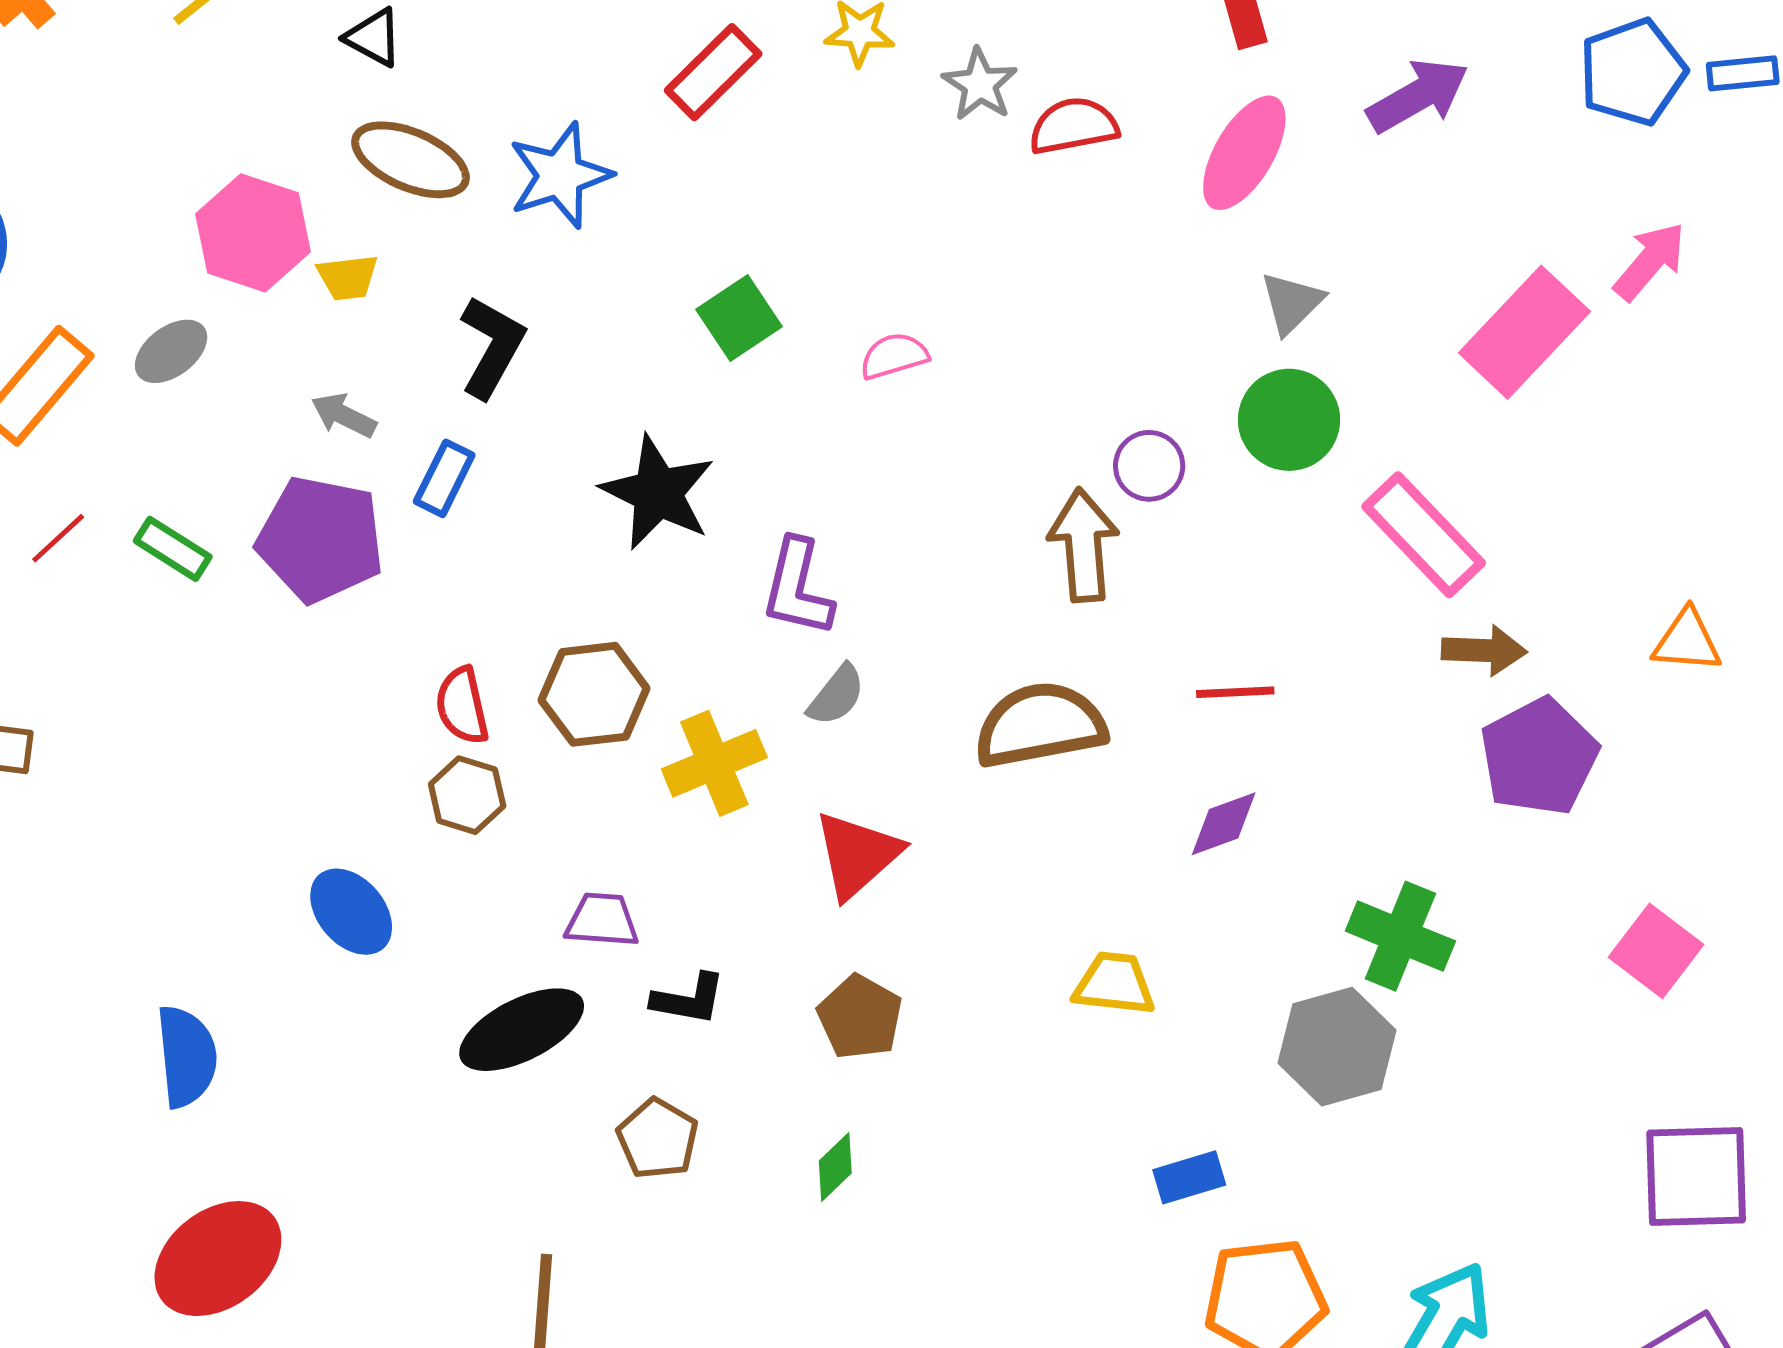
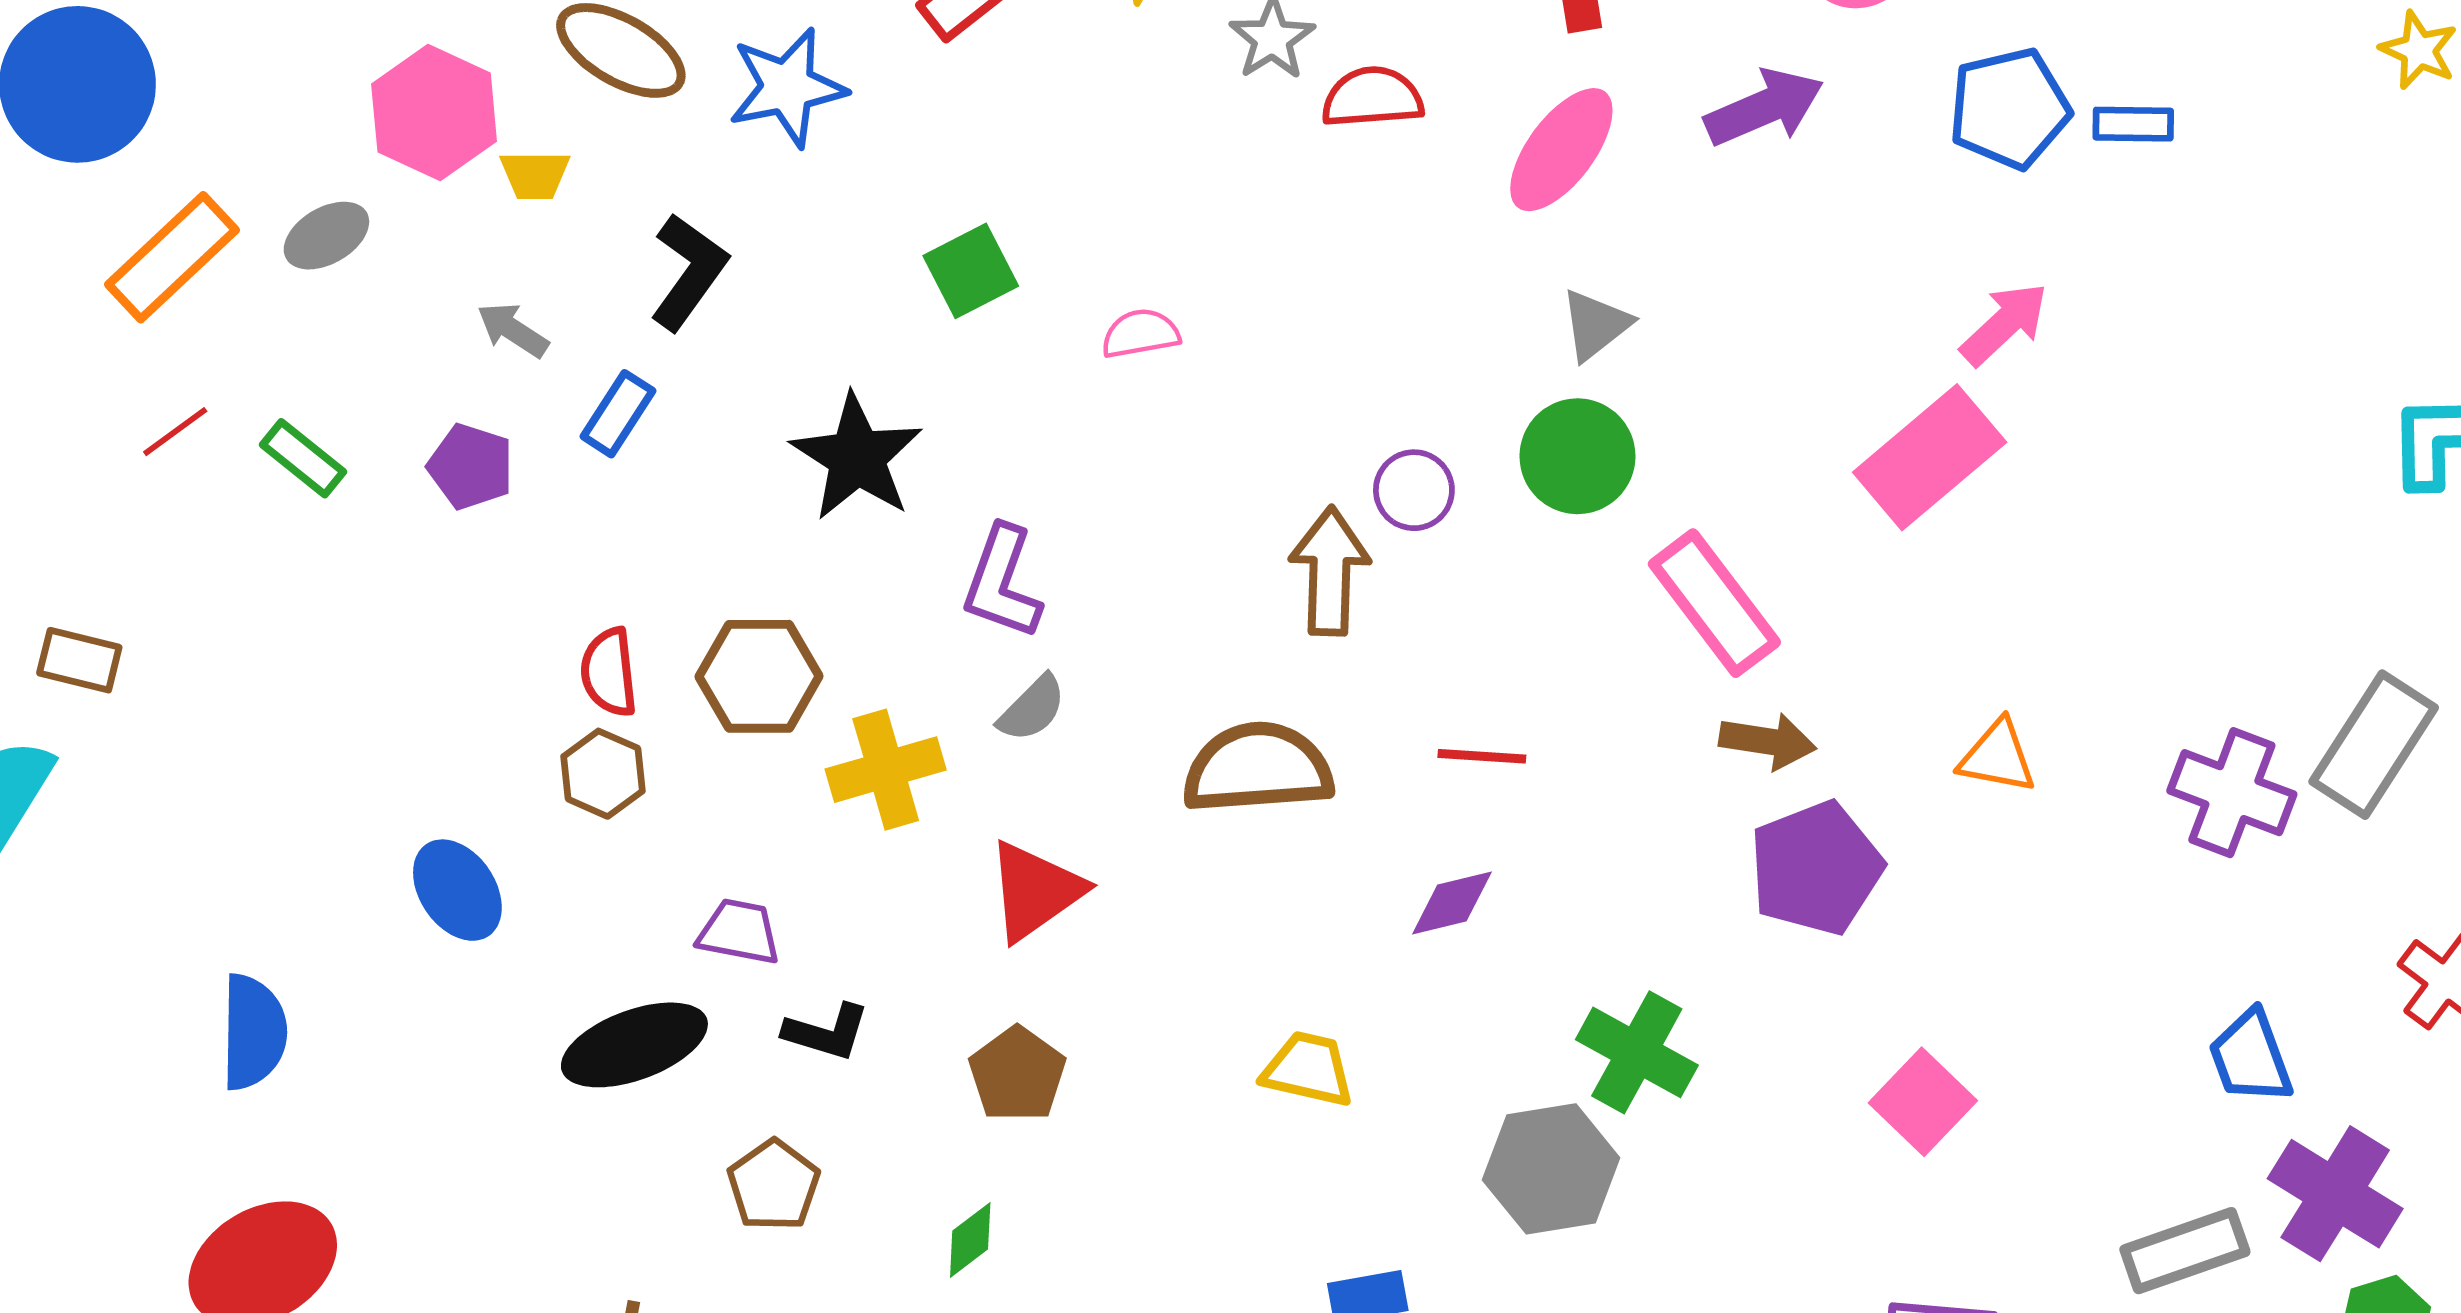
pink rectangle: (1524, 332) -> (1930, 457), moved
purple pentagon: (321, 539) -> (471, 467), size x0.6

